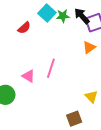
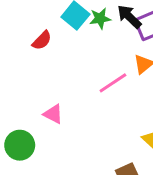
pink line: (51, 68) -> (113, 83), moved, turned 42

